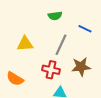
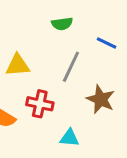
brown star: (81, 67) -> (101, 99), turned 30
red cross: (51, 70) -> (40, 104), moved

